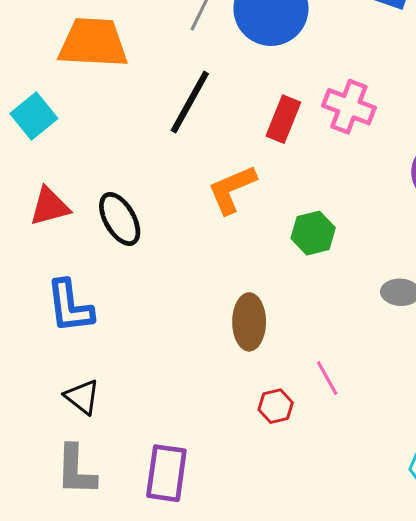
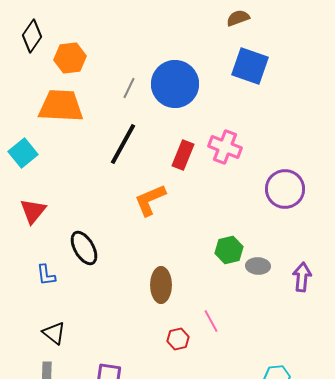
red triangle: (49, 207) -> (33, 211), turned -36
black ellipse: (120, 219) -> (84, 248), moved
green hexagon: (313, 233) -> (229, 250), moved
blue L-shape: (70, 306) -> (46, 275), size x0.6

